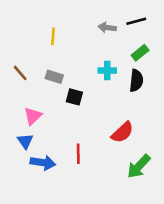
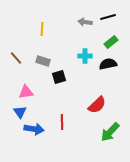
black semicircle: (136, 81) -> (108, 64), turned -108
black square: (74, 97) -> (59, 77), turned -32
pink triangle: (33, 116) -> (26, 92), turned 35

